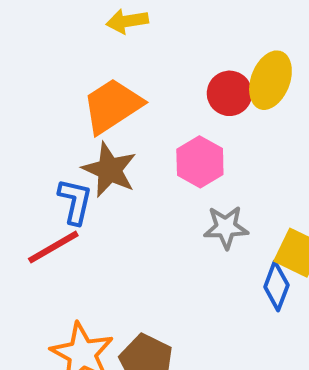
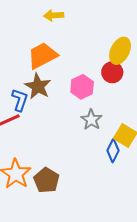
red circle: (230, 93) -> (112, 72), moved
gray star: (226, 227) -> (91, 120), turned 30

